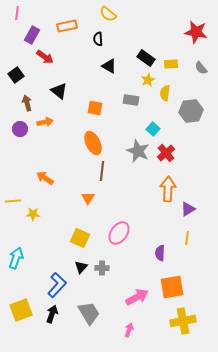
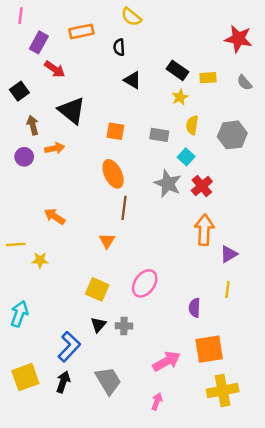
black triangle: (59, 91) -> (72, 111), size x1.4
yellow semicircle: (165, 93) -> (192, 125), moved
gray rectangle: (131, 100) -> (159, 135), moved

